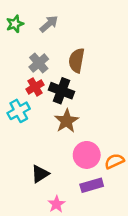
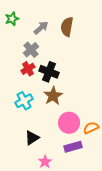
gray arrow: (49, 24) -> (41, 28), moved
brown semicircle: (77, 60) -> (67, 27), moved
cyan cross: (19, 111) -> (24, 101), moved

